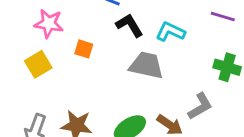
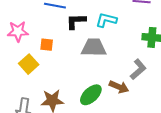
black L-shape: (129, 25) -> (76, 21), turned -50
yellow square: (38, 64) -> (29, 64), moved

